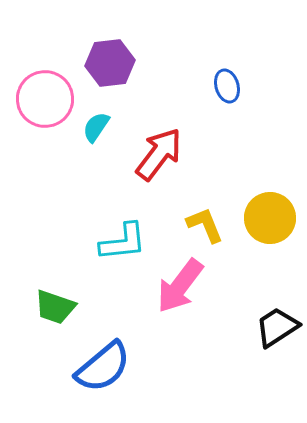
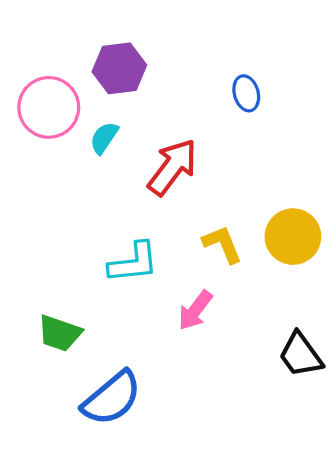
pink arrow: (180, 286) -> (195, 310), size x0.7
black trapezoid: (277, 327) -> (301, 355), turned -93

